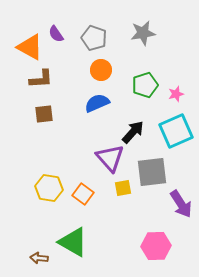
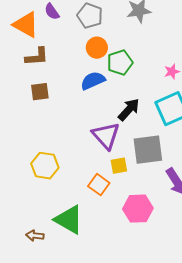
green pentagon: (145, 85) -> (120, 63), moved
orange square: (83, 194) -> (99, 185), moved
pink hexagon: (156, 246) -> (138, 209), moved

